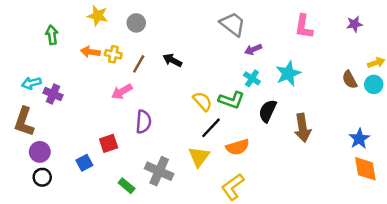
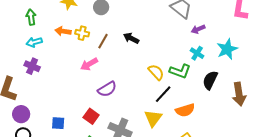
cyan arrow: (31, 83) -> (34, 42), moved
purple semicircle: (143, 122) -> (107, 89), turned 54
red square: (109, 143) -> (91, 116), moved, turned -35
blue square: (84, 163) -> (58, 123), turned 32

